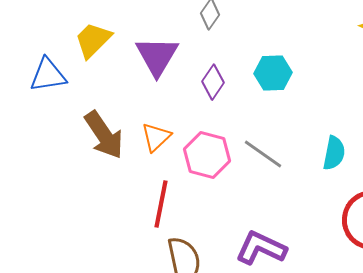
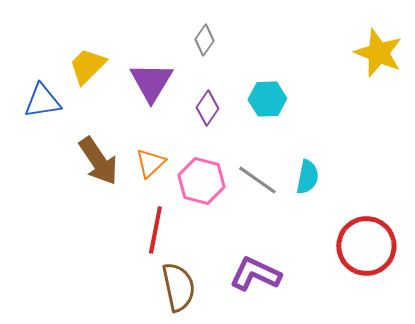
cyan semicircle: (334, 153) -> (307, 177), moved

